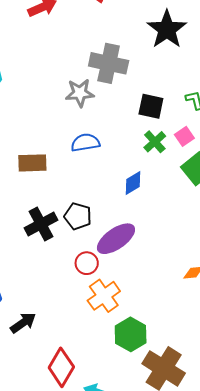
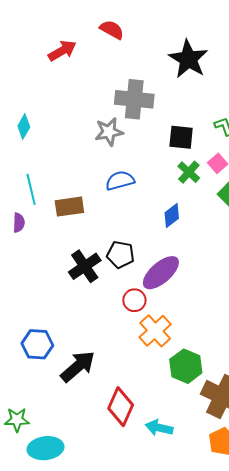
black arrow: (23, 323) -> (78, 366), size x1.4

